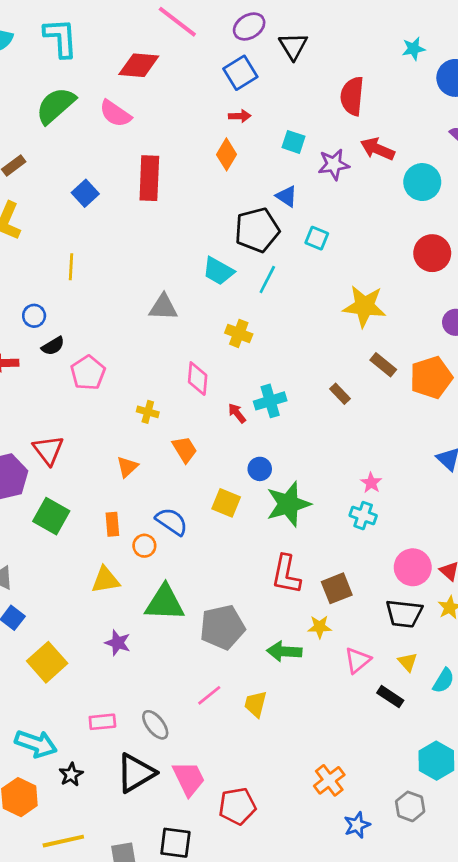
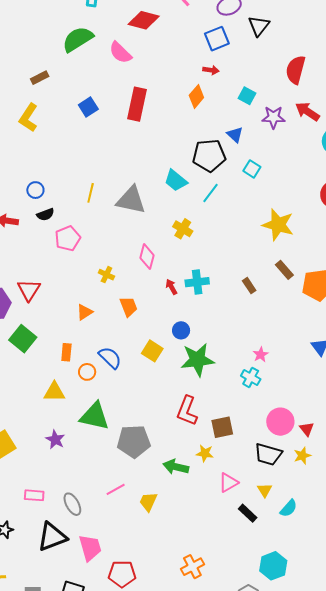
yellow line: (71, 267) -> (91, 193), moved
gray triangle: (163, 307) -> (131, 200), size x1.4

